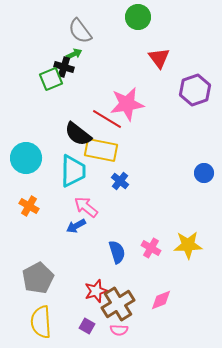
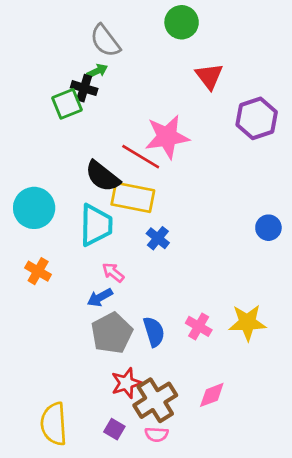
pink arrow: (86, 207) -> (113, 272), size x0.7
gray pentagon: (38, 278) -> (112, 333), moved

